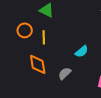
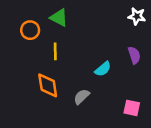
orange circle: (25, 30) -> (30, 30), moved

